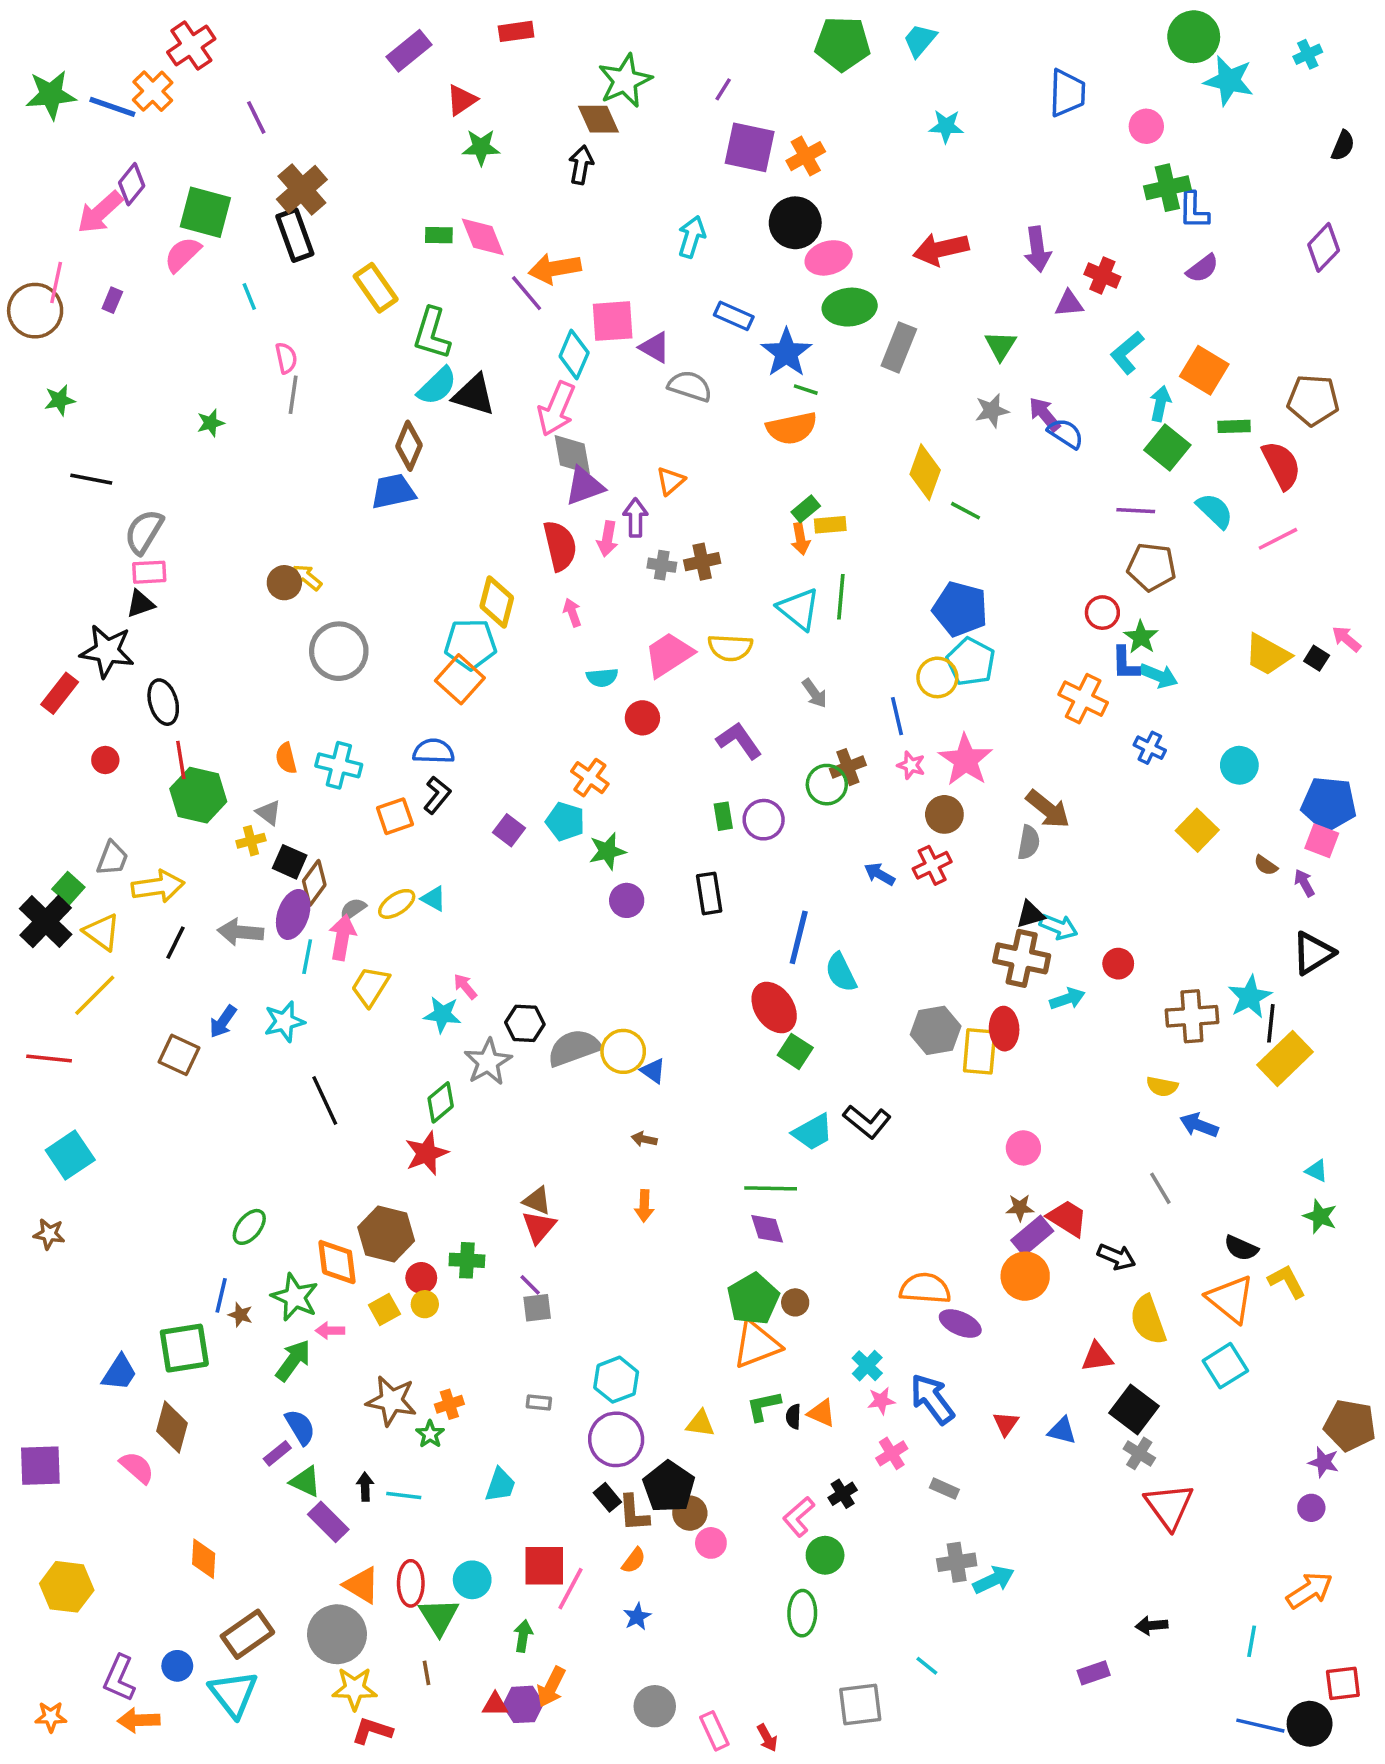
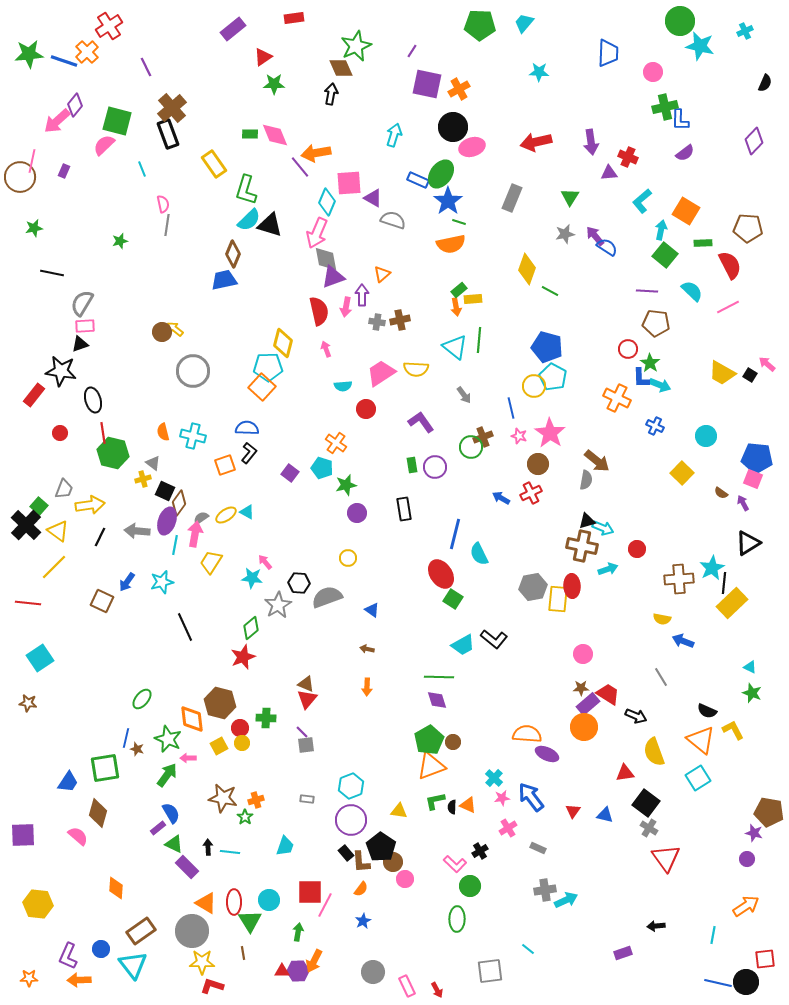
green ellipse: (850, 307) -> (441, 174), moved, turned -48
yellow circle: (623, 1051) -> (348, 558), moved, size x0.7
pink L-shape: (799, 1517) -> (455, 864), turned -95

